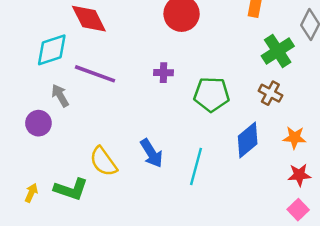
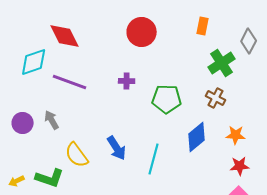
gray arrow: (60, 95) -> (52, 120), moved
yellow arrow: (31, 193) -> (17, 181), turned -140

